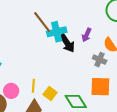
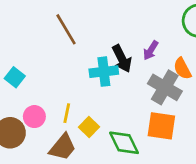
brown line: (42, 22) -> (66, 29), moved
cyan cross: (57, 32) -> (104, 72), moved
gray cross: (100, 60) -> (165, 87), size x1.6

